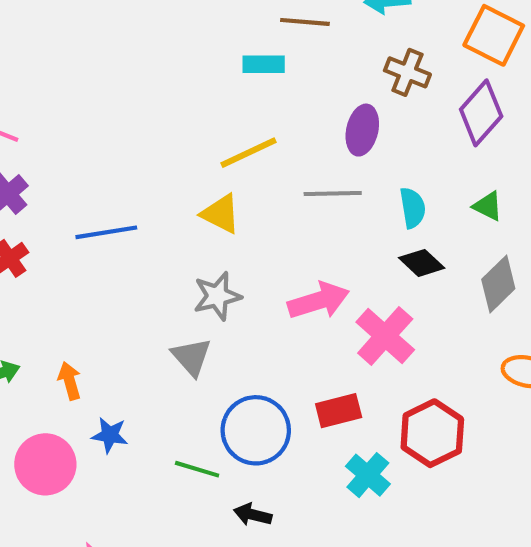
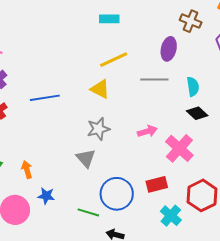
cyan rectangle: (264, 64) -> (109, 19), moved
pink arrow: (319, 301) -> (147, 131), size x0.7

